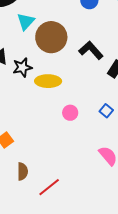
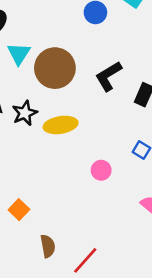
black L-shape: (91, 50) -> (109, 76), turned -70
pink circle: (70, 113) -> (101, 170), moved

